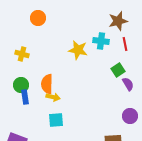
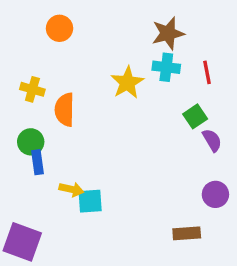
brown star: (118, 21) -> (168, 33), moved
yellow star: (78, 50) -> (127, 83), turned 30
orange semicircle: (47, 84) -> (65, 110), moved
yellow arrow: (53, 97) -> (71, 189), moved

